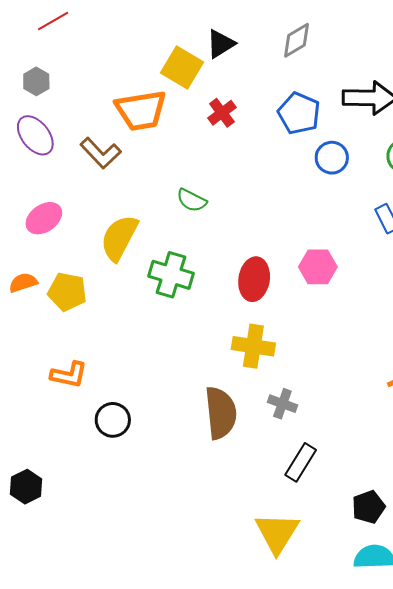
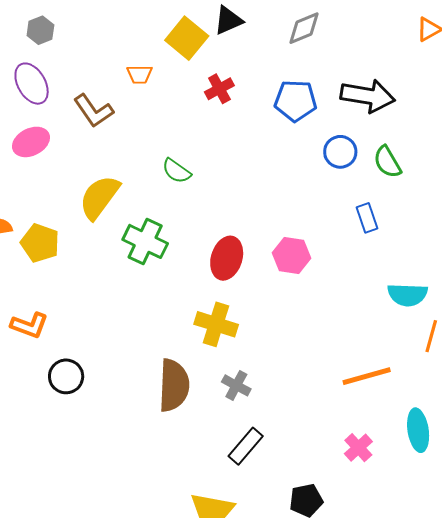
orange trapezoid: (141, 110) -> (140, 74), size x0.5
blue pentagon: (299, 113) -> (296, 101), turned -30
blue circle: (332, 158) -> (340, 152), moved
pink ellipse: (44, 218) -> (31, 142), moved

